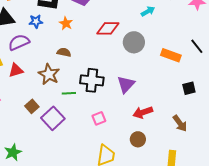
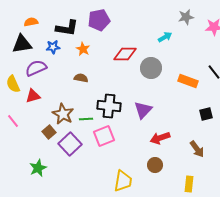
brown star: (49, 74) -> (63, 114), moved
pink square: (99, 118) -> (104, 136), moved, size x1.5
green star: (13, 152) -> (38, 168), moved

